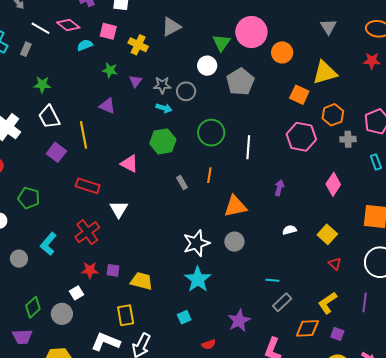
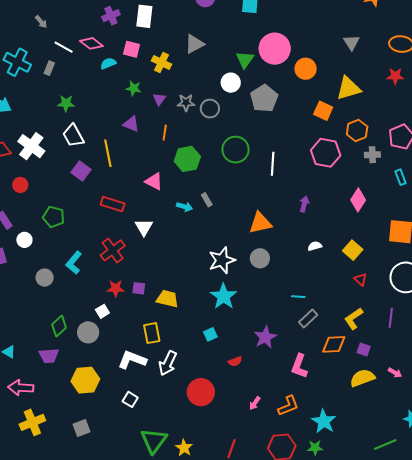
cyan arrow: (164, 108) -> (185, 207), moved
orange line: (209, 175) -> (165, 133), moved

